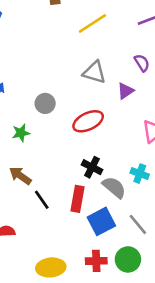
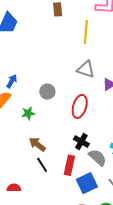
yellow line: (92, 23) -> (86, 32), turned -55
red ellipse: (88, 121) -> (80, 106), turned -50
brown arrow: (20, 176) -> (37, 144), moved

